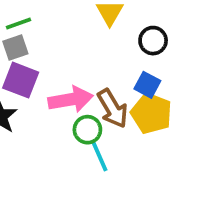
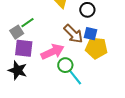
green line: (18, 24) -> (28, 23), moved
brown arrow: (113, 108) -> (73, 34), moved

